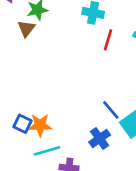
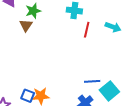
blue line: (111, 110) -> (92, 81), turned -49

